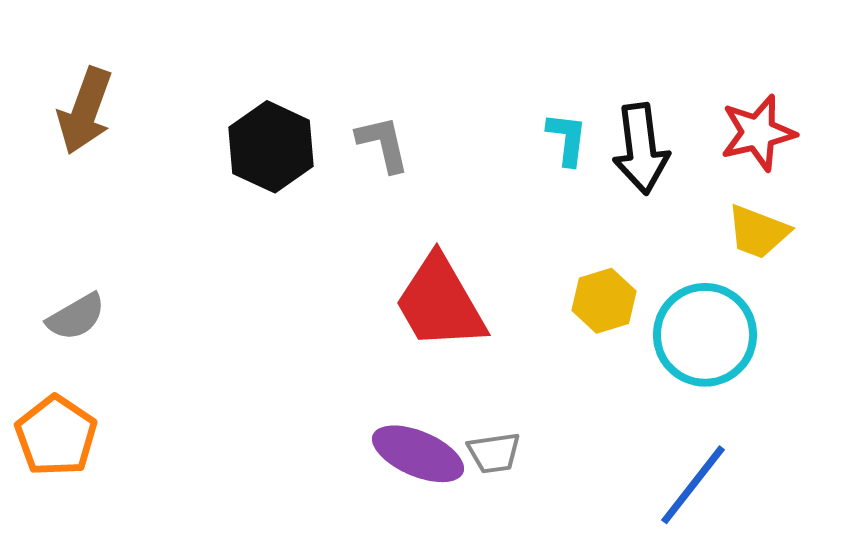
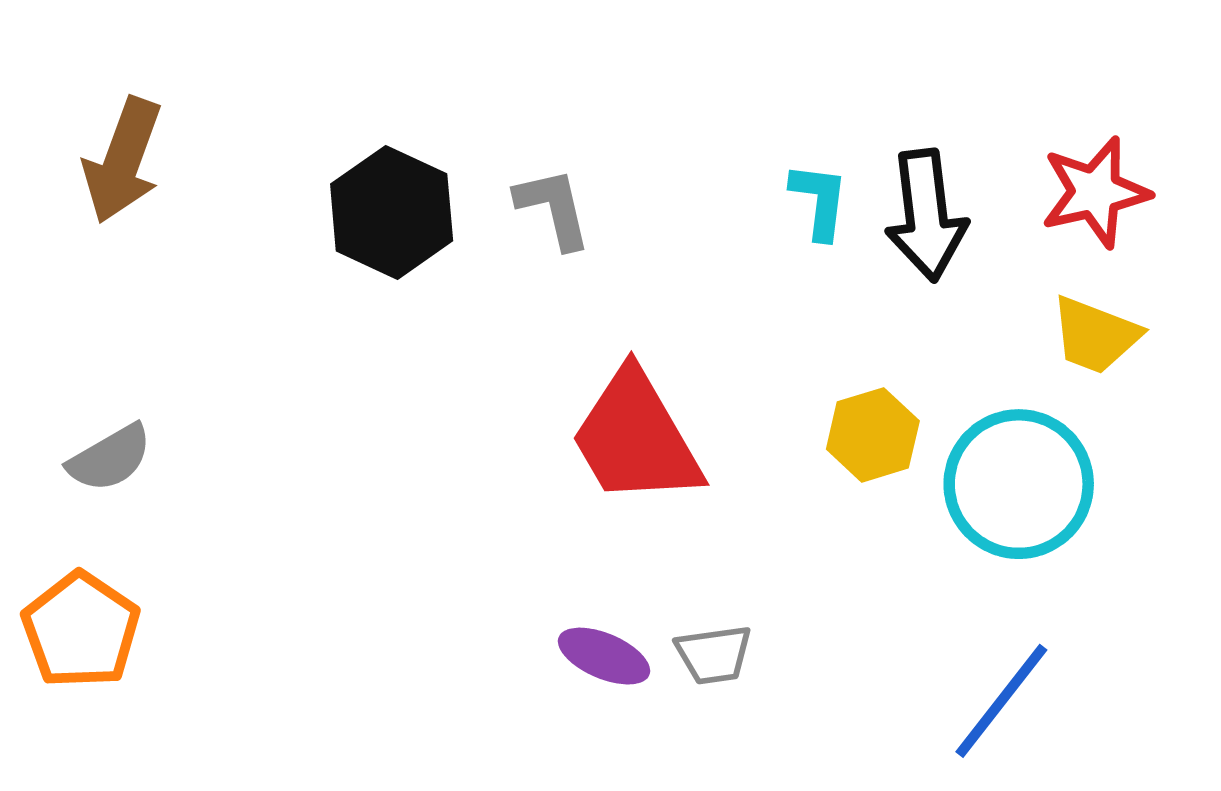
purple ellipse: (418, 454) -> (604, 656), size x0.7

